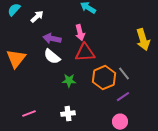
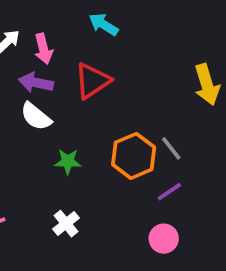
pink arrow: (80, 33) -> (43, 49), moved
red triangle: (85, 53) -> (92, 81), moved, turned -30
white cross: (68, 114) -> (66, 224), turned -32

